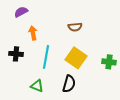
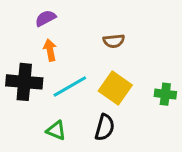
purple semicircle: (21, 12) -> (45, 18), moved
black cross: (16, 54) -> (24, 82), size x1.6
cyan line: (46, 57) -> (70, 86), turned 50

